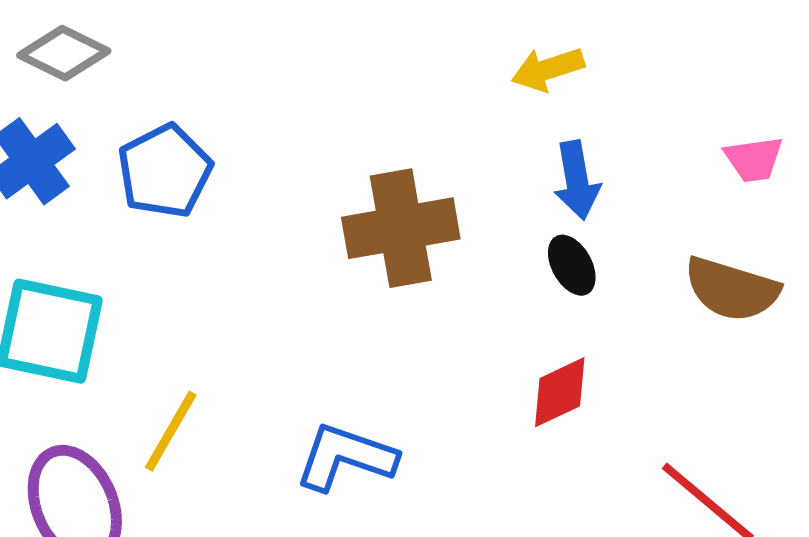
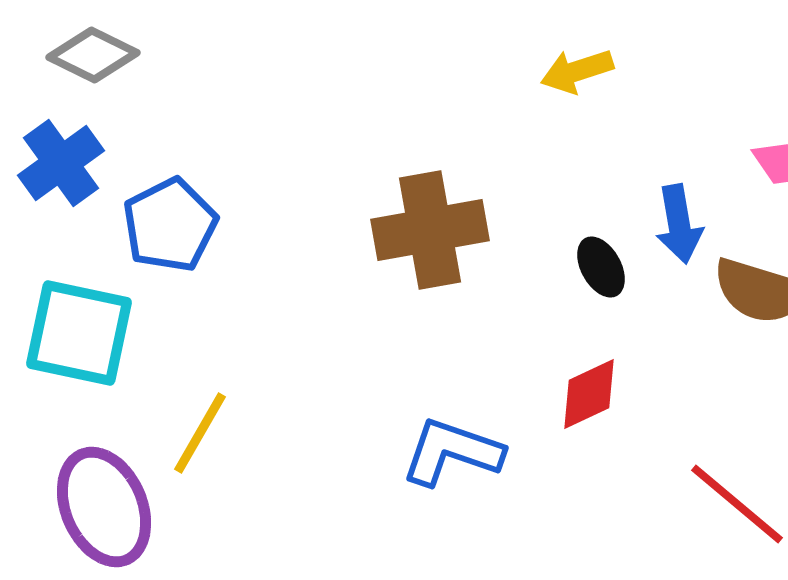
blue pentagon: (165, 171) -> (170, 225), moved
blue arrow: (577, 180) -> (679, 224), moved
blue L-shape: (346, 457) -> (452, 452), moved

